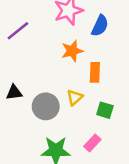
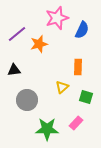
orange star: (72, 51) -> (39, 44), moved
black triangle: (14, 93) -> (14, 70), moved
gray circle: (46, 106) -> (27, 100), moved

